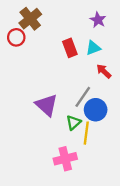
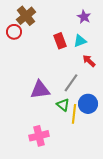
purple triangle: (47, 105) -> (40, 90), turned -50
blue circle: (96, 110) -> (88, 104), moved
green triangle: (73, 123) -> (63, 105), turned -40
pink cross: (65, 159) -> (39, 136), moved

